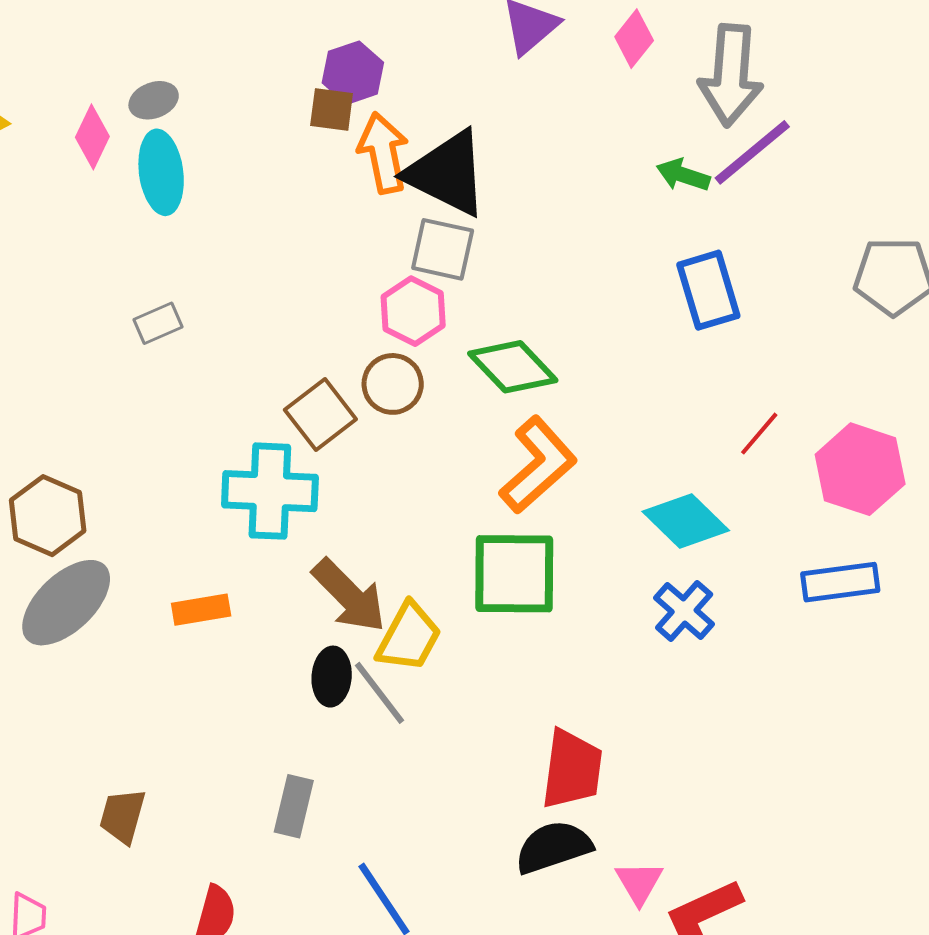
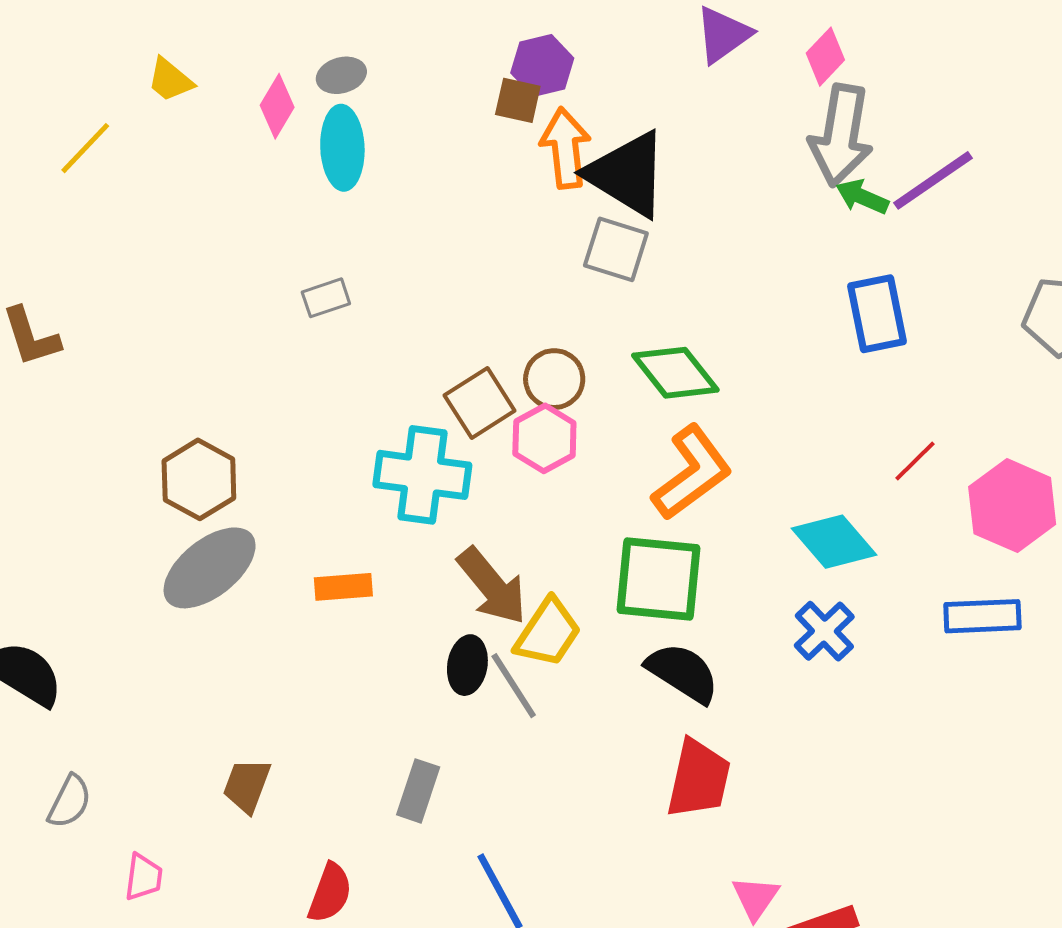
gray arrow: (731, 75) -> (841, 135), moved
pink hexagon: (413, 311) -> (544, 438), moved
black semicircle: (553, 847) -> (683, 673), moved, turned 46

